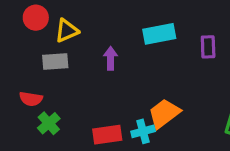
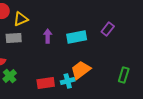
cyan rectangle: (159, 34) -> (77, 37), moved
purple rectangle: (208, 47) -> (108, 29), turned 40

